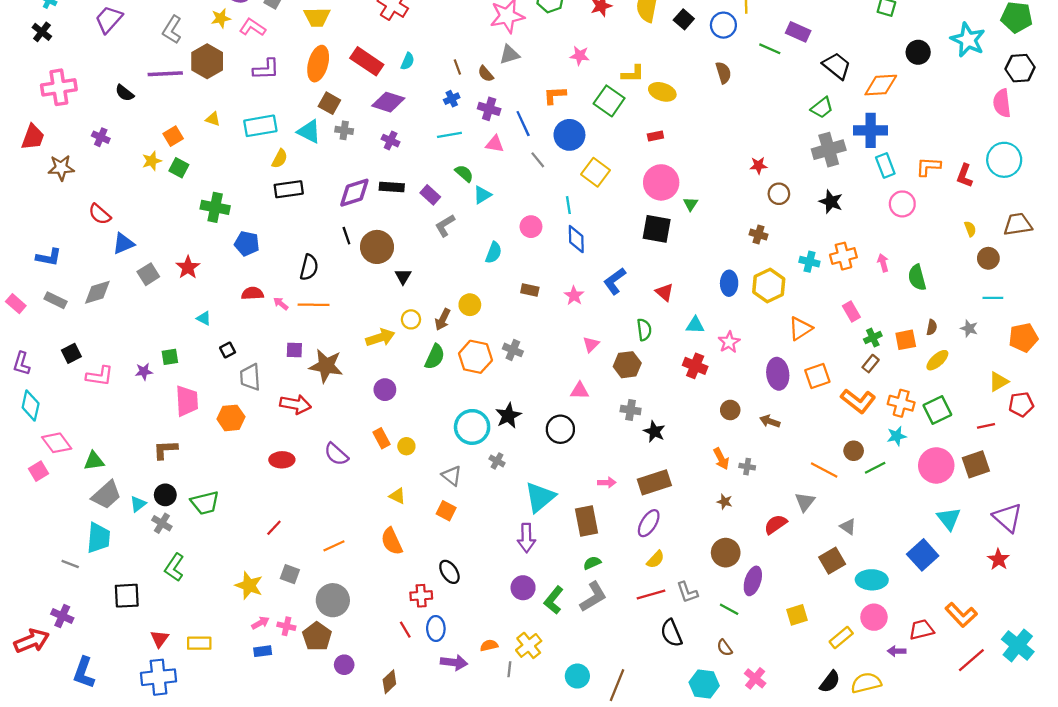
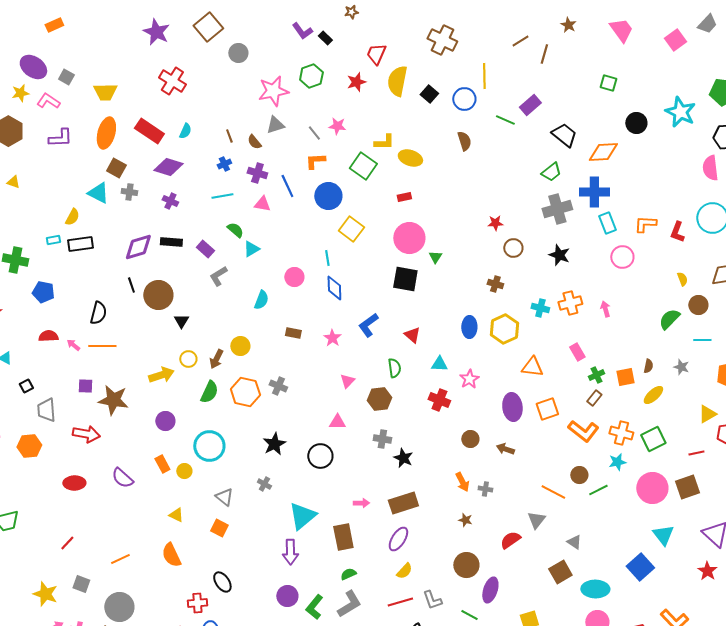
purple rectangle: (798, 32) -> (530, 105), turned -65
cyan rectangle: (260, 126) -> (53, 240), moved, size x0.5
gray line: (538, 160) -> (314, 133), moved
green semicircle: (917, 278) -> (669, 319), moved, turned 60
orange triangle: (800, 328) -> (532, 367), turned 40
cyan circle: (472, 427) -> (209, 446), moved

